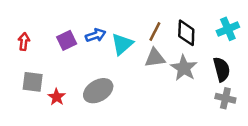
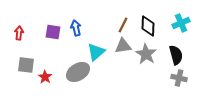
blue arrow: (96, 35) -> (76, 28), turned -84
purple square: (67, 40) -> (53, 32), turned 35
cyan triangle: (122, 44) -> (96, 52), moved

